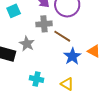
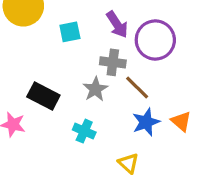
gray star: (27, 44) -> (95, 89), moved
cyan cross: (36, 79) -> (84, 131), moved

